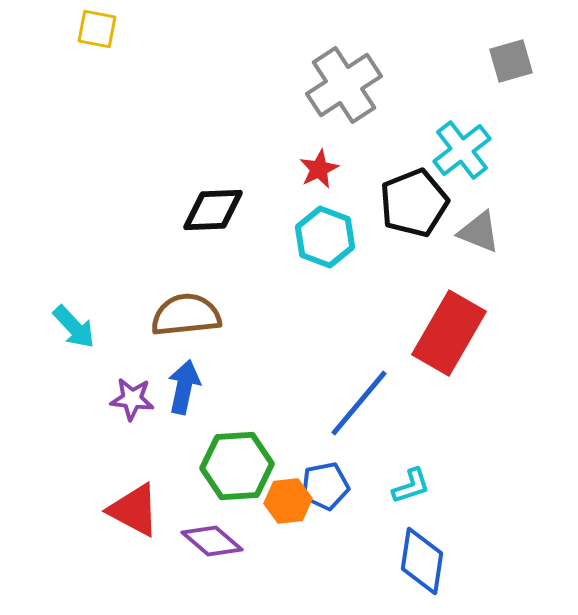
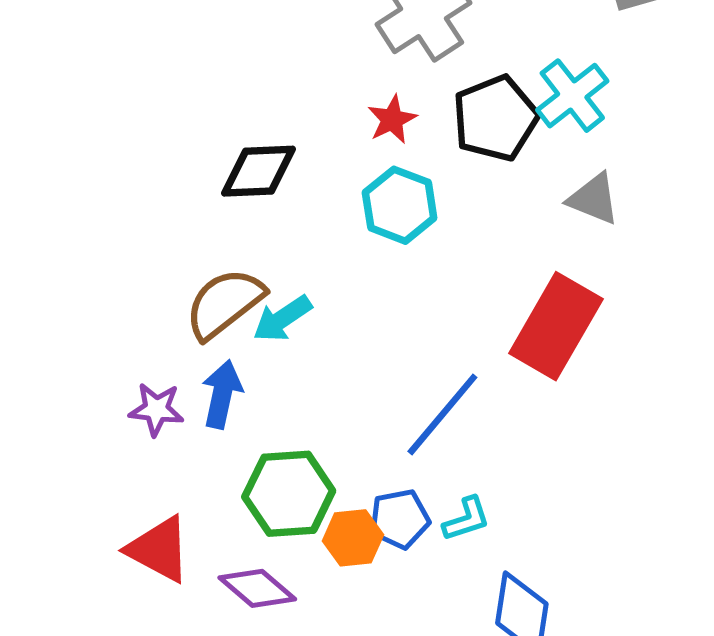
black pentagon: (414, 203) -> (495, 118), moved
brown semicircle: (186, 315) -> (224, 303), turned -32
cyan arrow: (74, 327) -> (282, 319), moved, turned 99
cyan L-shape: (411, 486) -> (466, 519), moved

